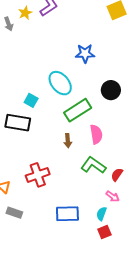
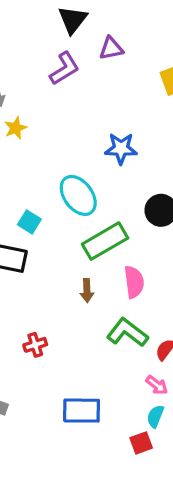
yellow star: (25, 13) -> (16, 128), moved
red cross: (38, 175) -> (35, 345), size x0.6
cyan semicircle: (101, 214) -> (155, 416), moved

